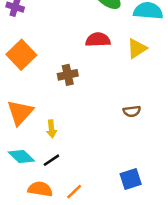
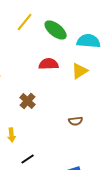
brown cross: (68, 75) -> (28, 101), moved, turned -35
black line: (51, 160) -> (28, 159), moved

